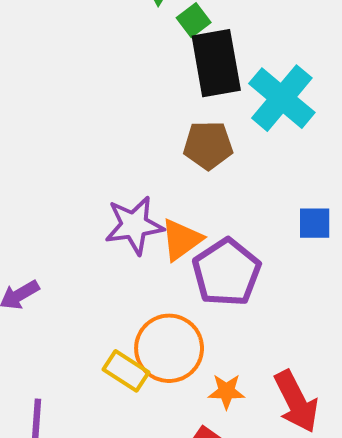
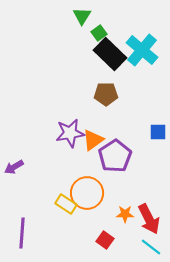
black rectangle: (216, 63) -> (110, 54), turned -36
cyan cross: (282, 98) -> (142, 50), moved
orange star: (226, 391) -> (125, 214), moved

